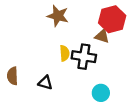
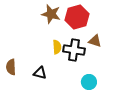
red hexagon: (112, 19) -> (77, 17), moved
brown triangle: (102, 36) -> (95, 41), moved

